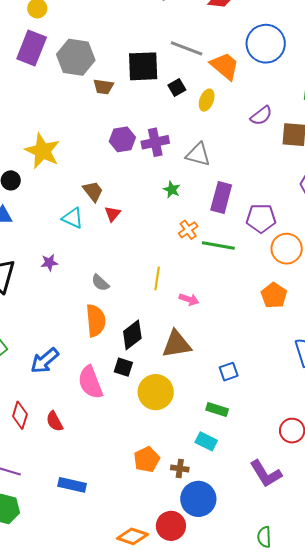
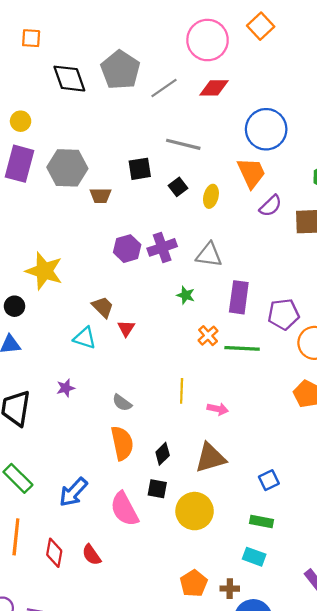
black square: (143, 66) -> (140, 169), size x0.7
orange trapezoid: (225, 66) -> (251, 173), moved, turned 32
black diamond: (132, 335) -> (163, 454), size x0.7

